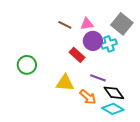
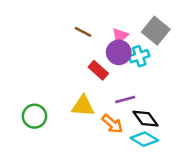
pink triangle: (87, 24) -> (120, 36), moved, turned -32
green circle: (27, 65) -> (34, 116), moved
purple line: (98, 78) -> (125, 100), turned -35

